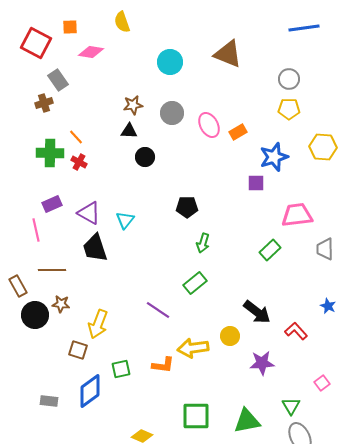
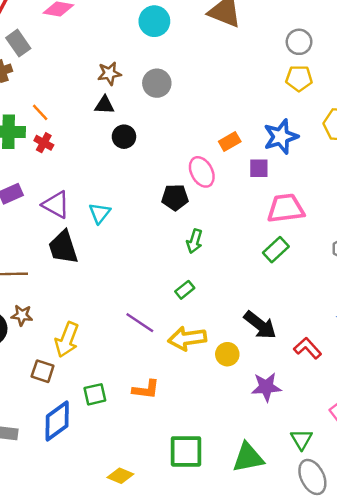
pink ellipse: (209, 125) -> (202, 172), moved
orange rectangle: (238, 132) -> (230, 142), moved
pink trapezoid: (297, 215) -> (286, 208), moved
green rectangle: (195, 283) -> (185, 290), size x0.7
yellow arrow: (193, 348) -> (187, 338), moved

